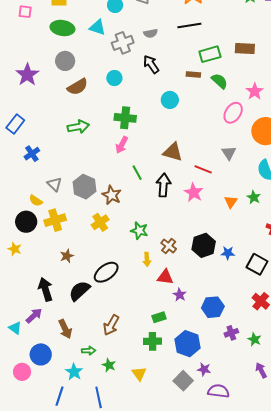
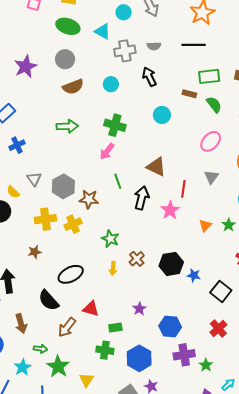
pink ellipse: (233, 113) -> (211, 141), moved
red line: (203, 169) -> (183, 189), turned 66
brown star: (112, 195) -> (89, 199), turned -30
yellow cross: (55, 220) -> (45, 219), moved
red triangle: (165, 277) -> (91, 309), moved
black semicircle: (79, 291) -> (49, 300), moved, turned -100
purple cross: (231, 333) -> (184, 355), size x1.5
green star: (109, 365) -> (58, 367), size x1.6

